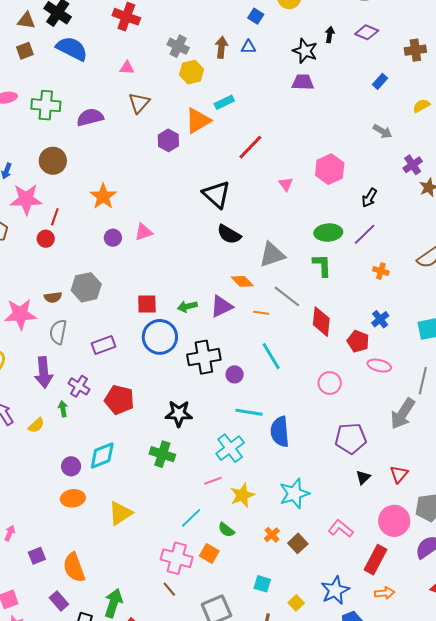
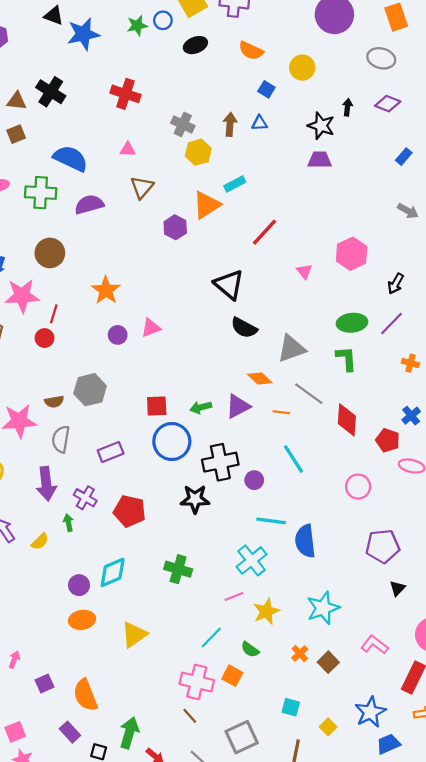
blue semicircle: (72, 49) -> (71, 158), moved
black star: (179, 414) -> (195, 499), moved

